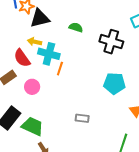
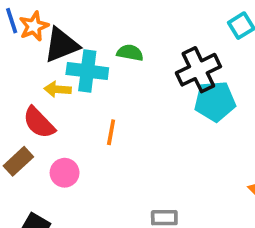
black cross: (111, 42) -> (198, 70), turned -35
cyan cross: (49, 54) -> (87, 71), moved
cyan pentagon: (114, 83) -> (215, 101), moved

